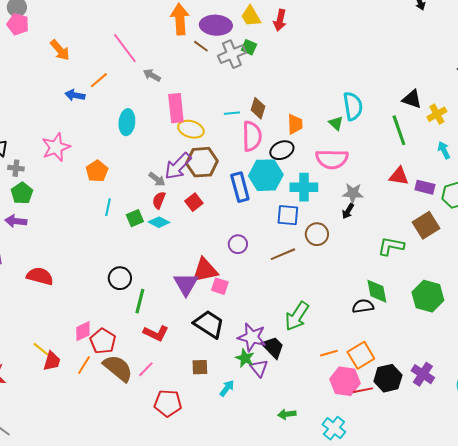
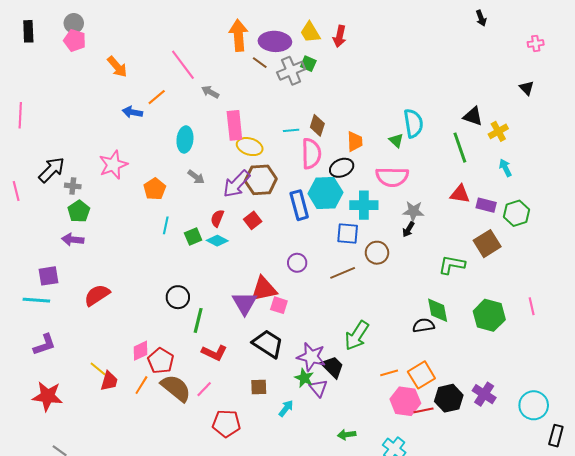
gray arrow: (157, 179) -> (196, 177), moved
red semicircle: (40, 276) -> (97, 295), turned -48

